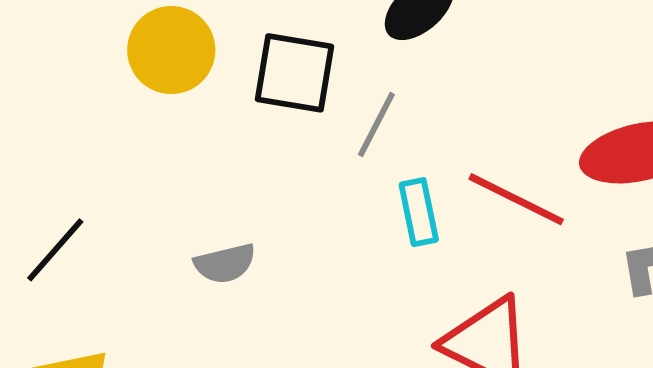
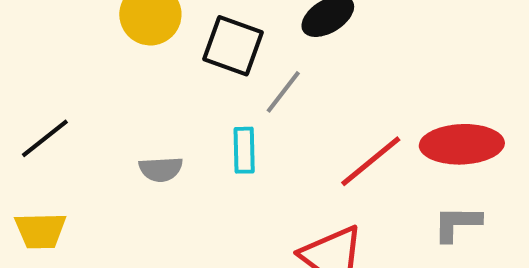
red line: (516, 199) -> (371, 161), turned -76
cyan rectangle: (419, 212) -> (244, 150), moved

